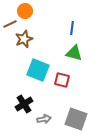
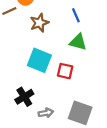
blue line: (72, 28) -> (76, 15), turned -32
brown star: (24, 39) -> (39, 23), moved

